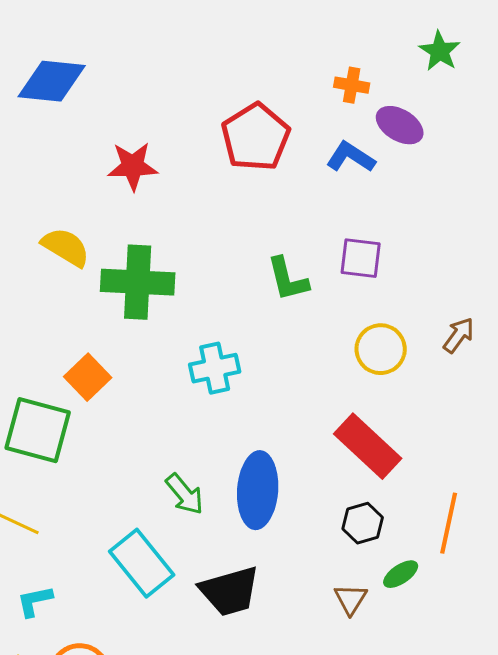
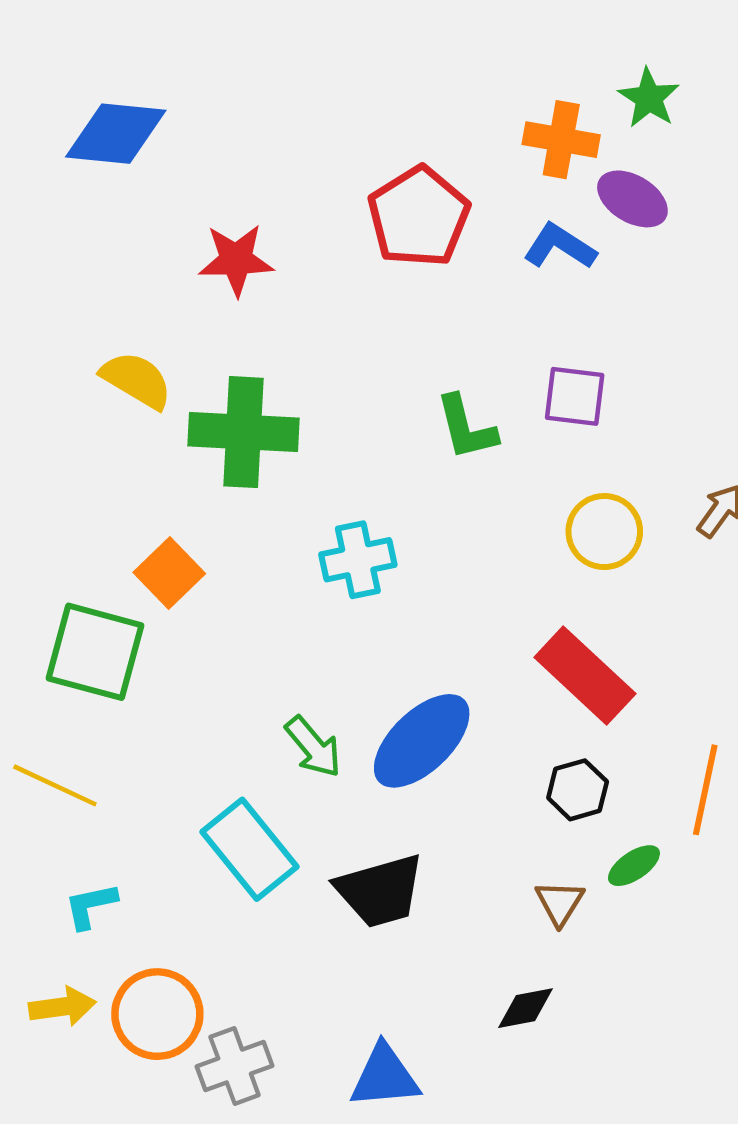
green star: (440, 51) -> (649, 98), moved
orange cross: (352, 85) -> (561, 140), size x1.4
blue ellipse: (258, 490) -> (422, 741), turned 42

